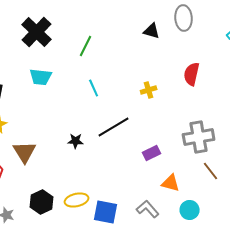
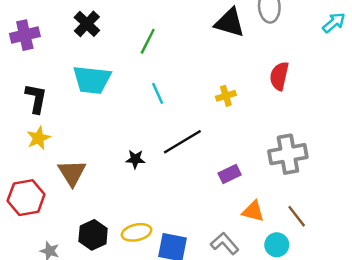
black triangle: (152, 31) -> (230, 23), size x1.5
black cross: (37, 32) -> (87, 24), size x0.7
cyan trapezoid: (41, 77) -> (92, 80), size x1.4
brown line: (211, 171) -> (297, 216), moved

